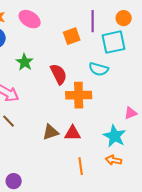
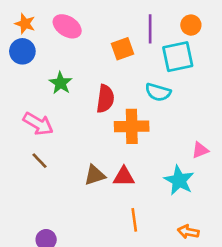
red semicircle: (59, 74) -> (105, 99), turned 35
orange arrow: (114, 160) -> (188, 232), moved

